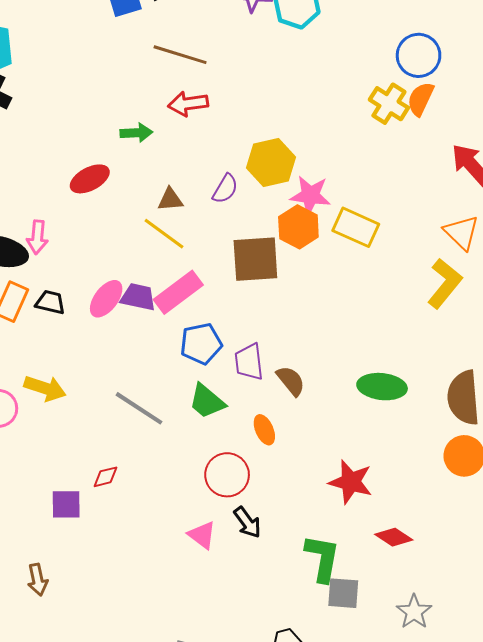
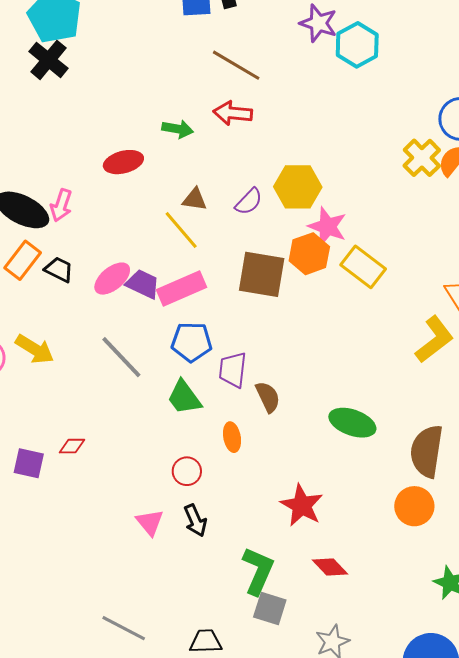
gray line: (139, 408) -> (121, 357), moved
red circle: (227, 475) -> (187, 471), size x0.7

